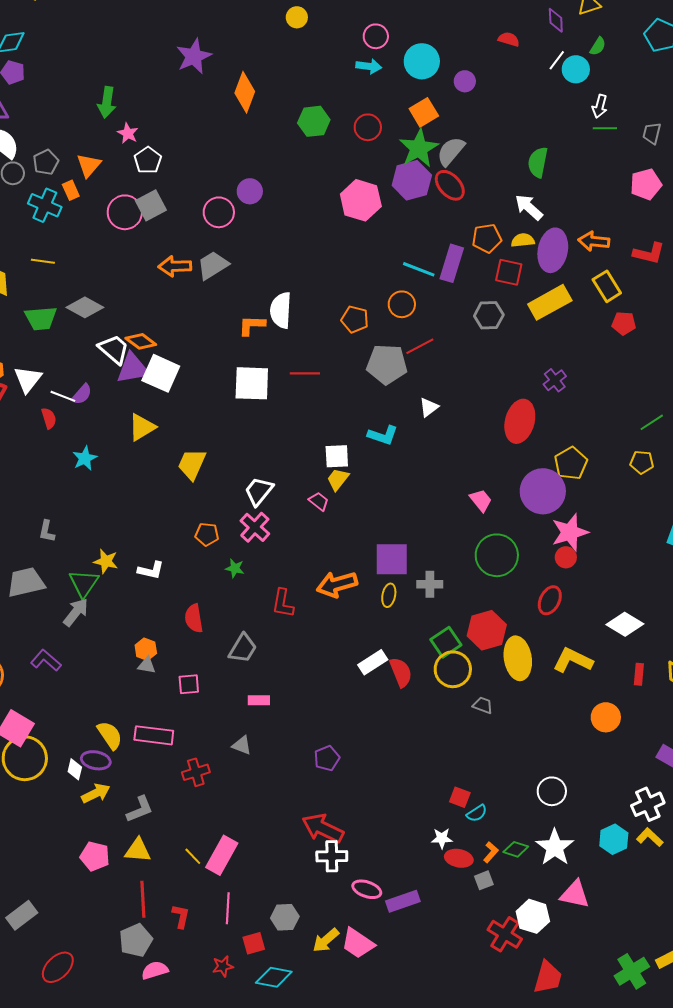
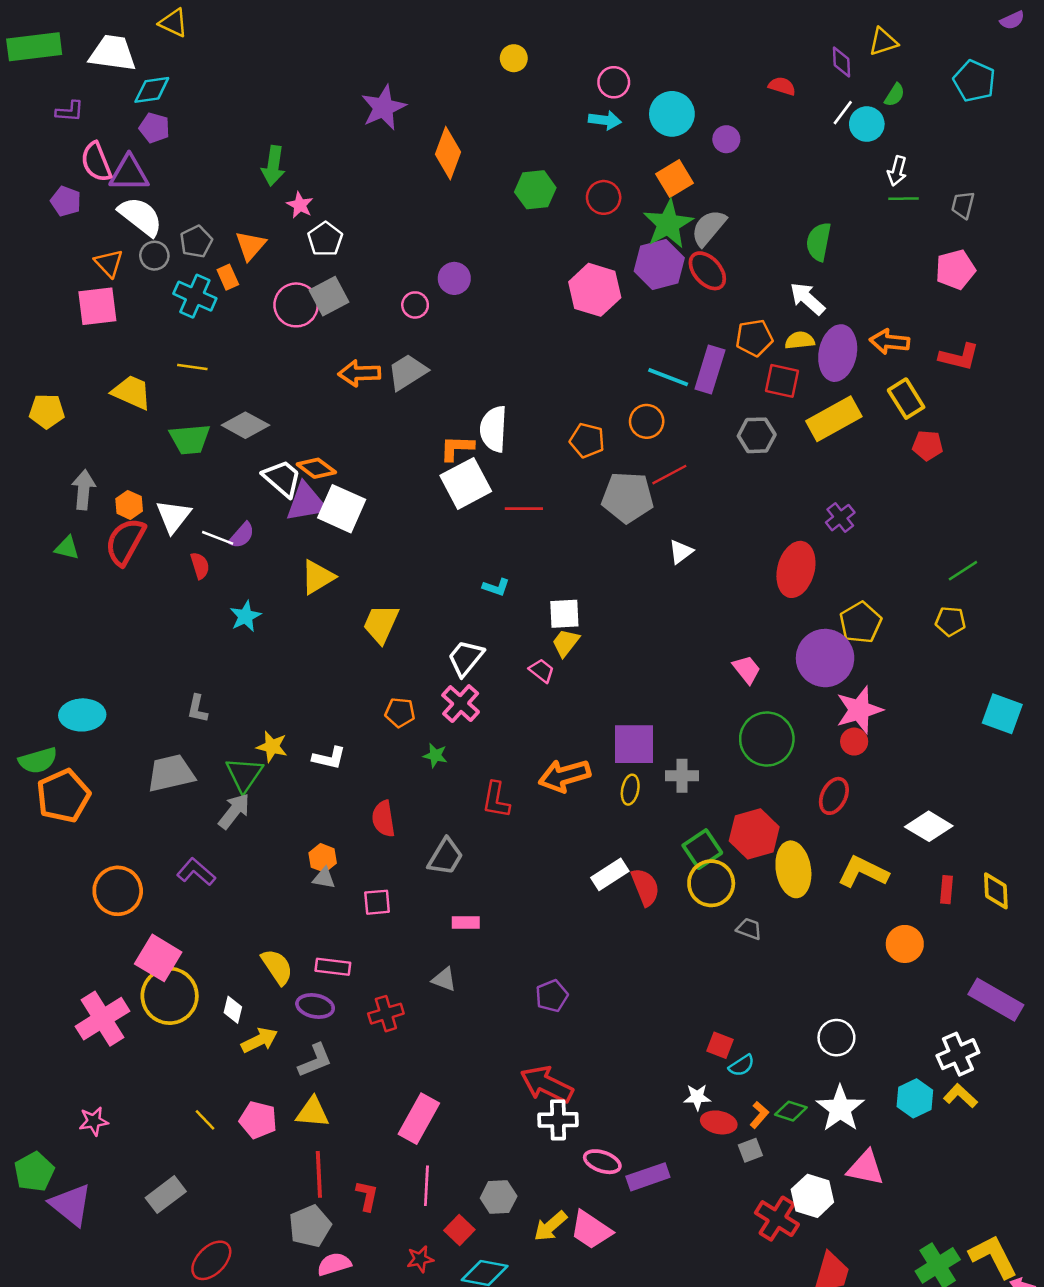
pink circle: (219, 212) -> (415, 305), size x0.7
white square: (252, 383) -> (466, 483), moved, turned -30
cyan L-shape: (383, 435) -> (496, 587), moved, size x0.7
pink rectangle: (154, 735) -> (333, 967), size x0.7
purple ellipse: (96, 760) -> (315, 1006), moved
yellow line: (193, 856) -> (205, 1120), moved
red square: (254, 943) -> (459, 1230), turned -30

